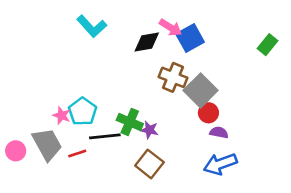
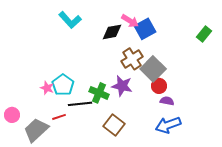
brown cross: (173, 77) -> (132, 59), turned 35
purple star: (149, 130) -> (122, 86), moved, size x1.5
gray trapezoid: (47, 144) -> (36, 130), moved, turned -104

